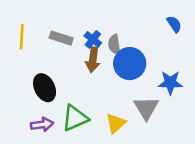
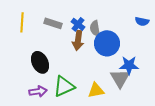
blue semicircle: (174, 24) -> (142, 21), moved, turned 136
blue star: (170, 83) -> (129, 65), moved
yellow triangle: (116, 123) -> (96, 90), turned 30

